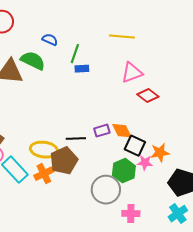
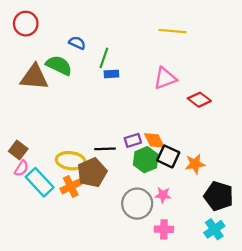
yellow line: (122, 37) -> (173, 31), moved
red diamond: (148, 96) -> (199, 100), moved
pink star: (145, 163) -> (163, 195), moved
green hexagon: (124, 171) -> (146, 160), moved

